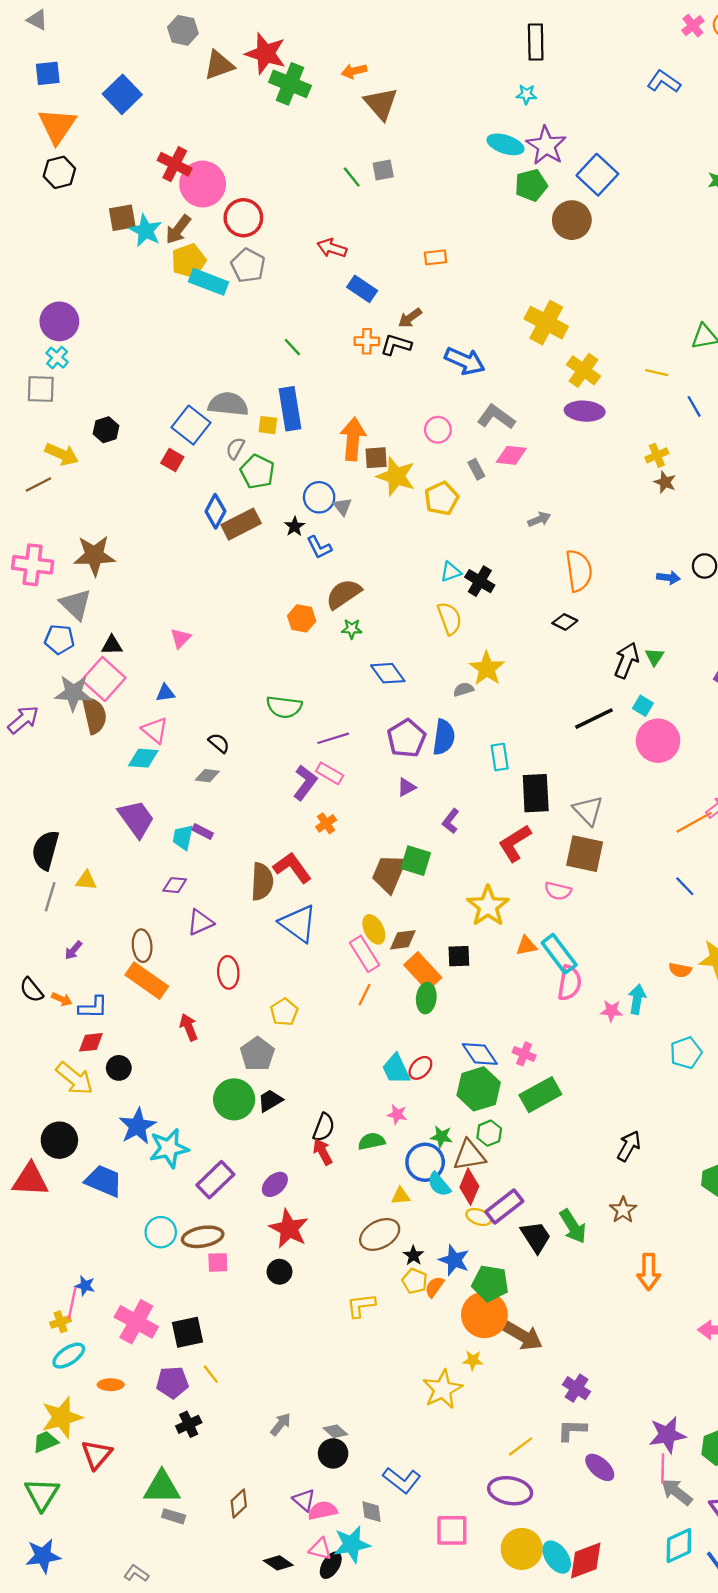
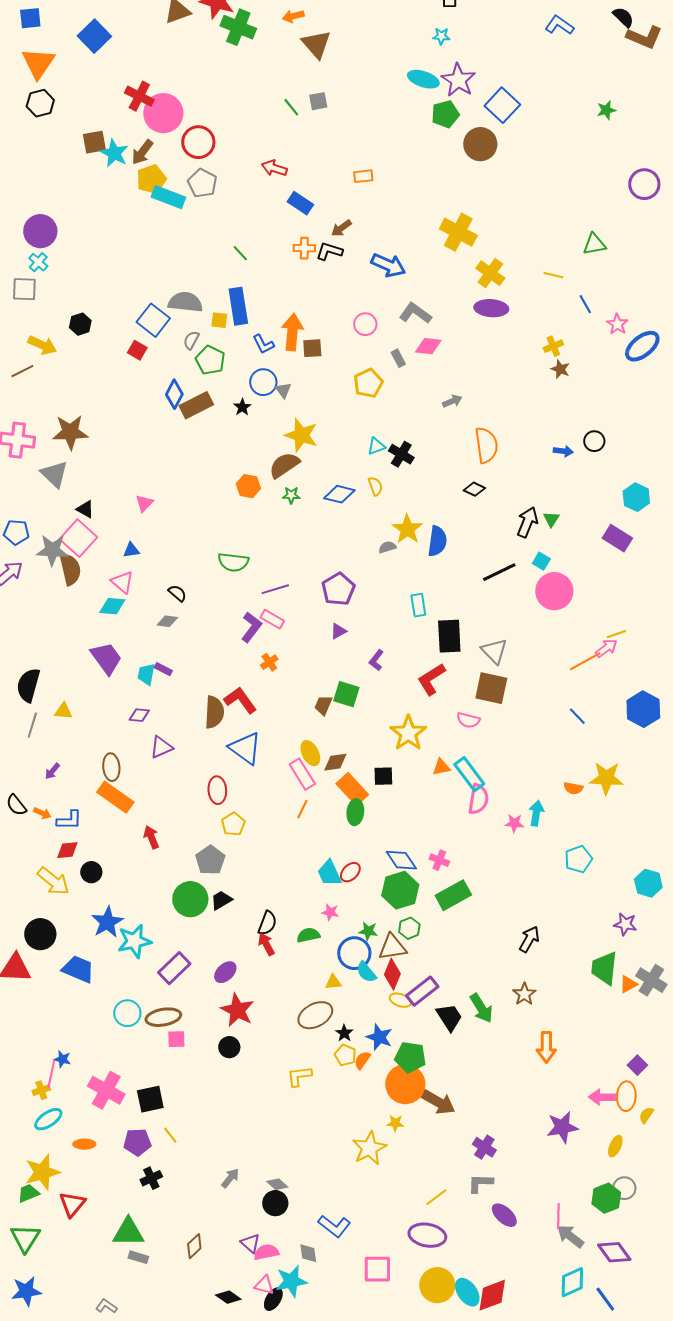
yellow star: (396, 476) -> (301, 435), moved
blue L-shape: (319, 547) -> (263, 344), moved
yellow semicircle: (450, 618) -> (375, 486), size x0.7
blue pentagon: (59, 639) -> (16, 532), moved
black triangle: (112, 645) -> (85, 509), turned 30
blue diamond: (388, 673) -> (339, 494), moved, turned -40
blue semicircle: (444, 737) -> (437, 541), moved
brown trapezoid: (389, 873) -> (323, 705), size x0.6
red ellipse: (228, 972) -> (217, 790), moved
purple star: (667, 1435) -> (562, 1127), moved

